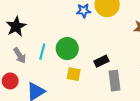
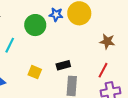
green circle: (67, 49) -> (35, 25), moved

